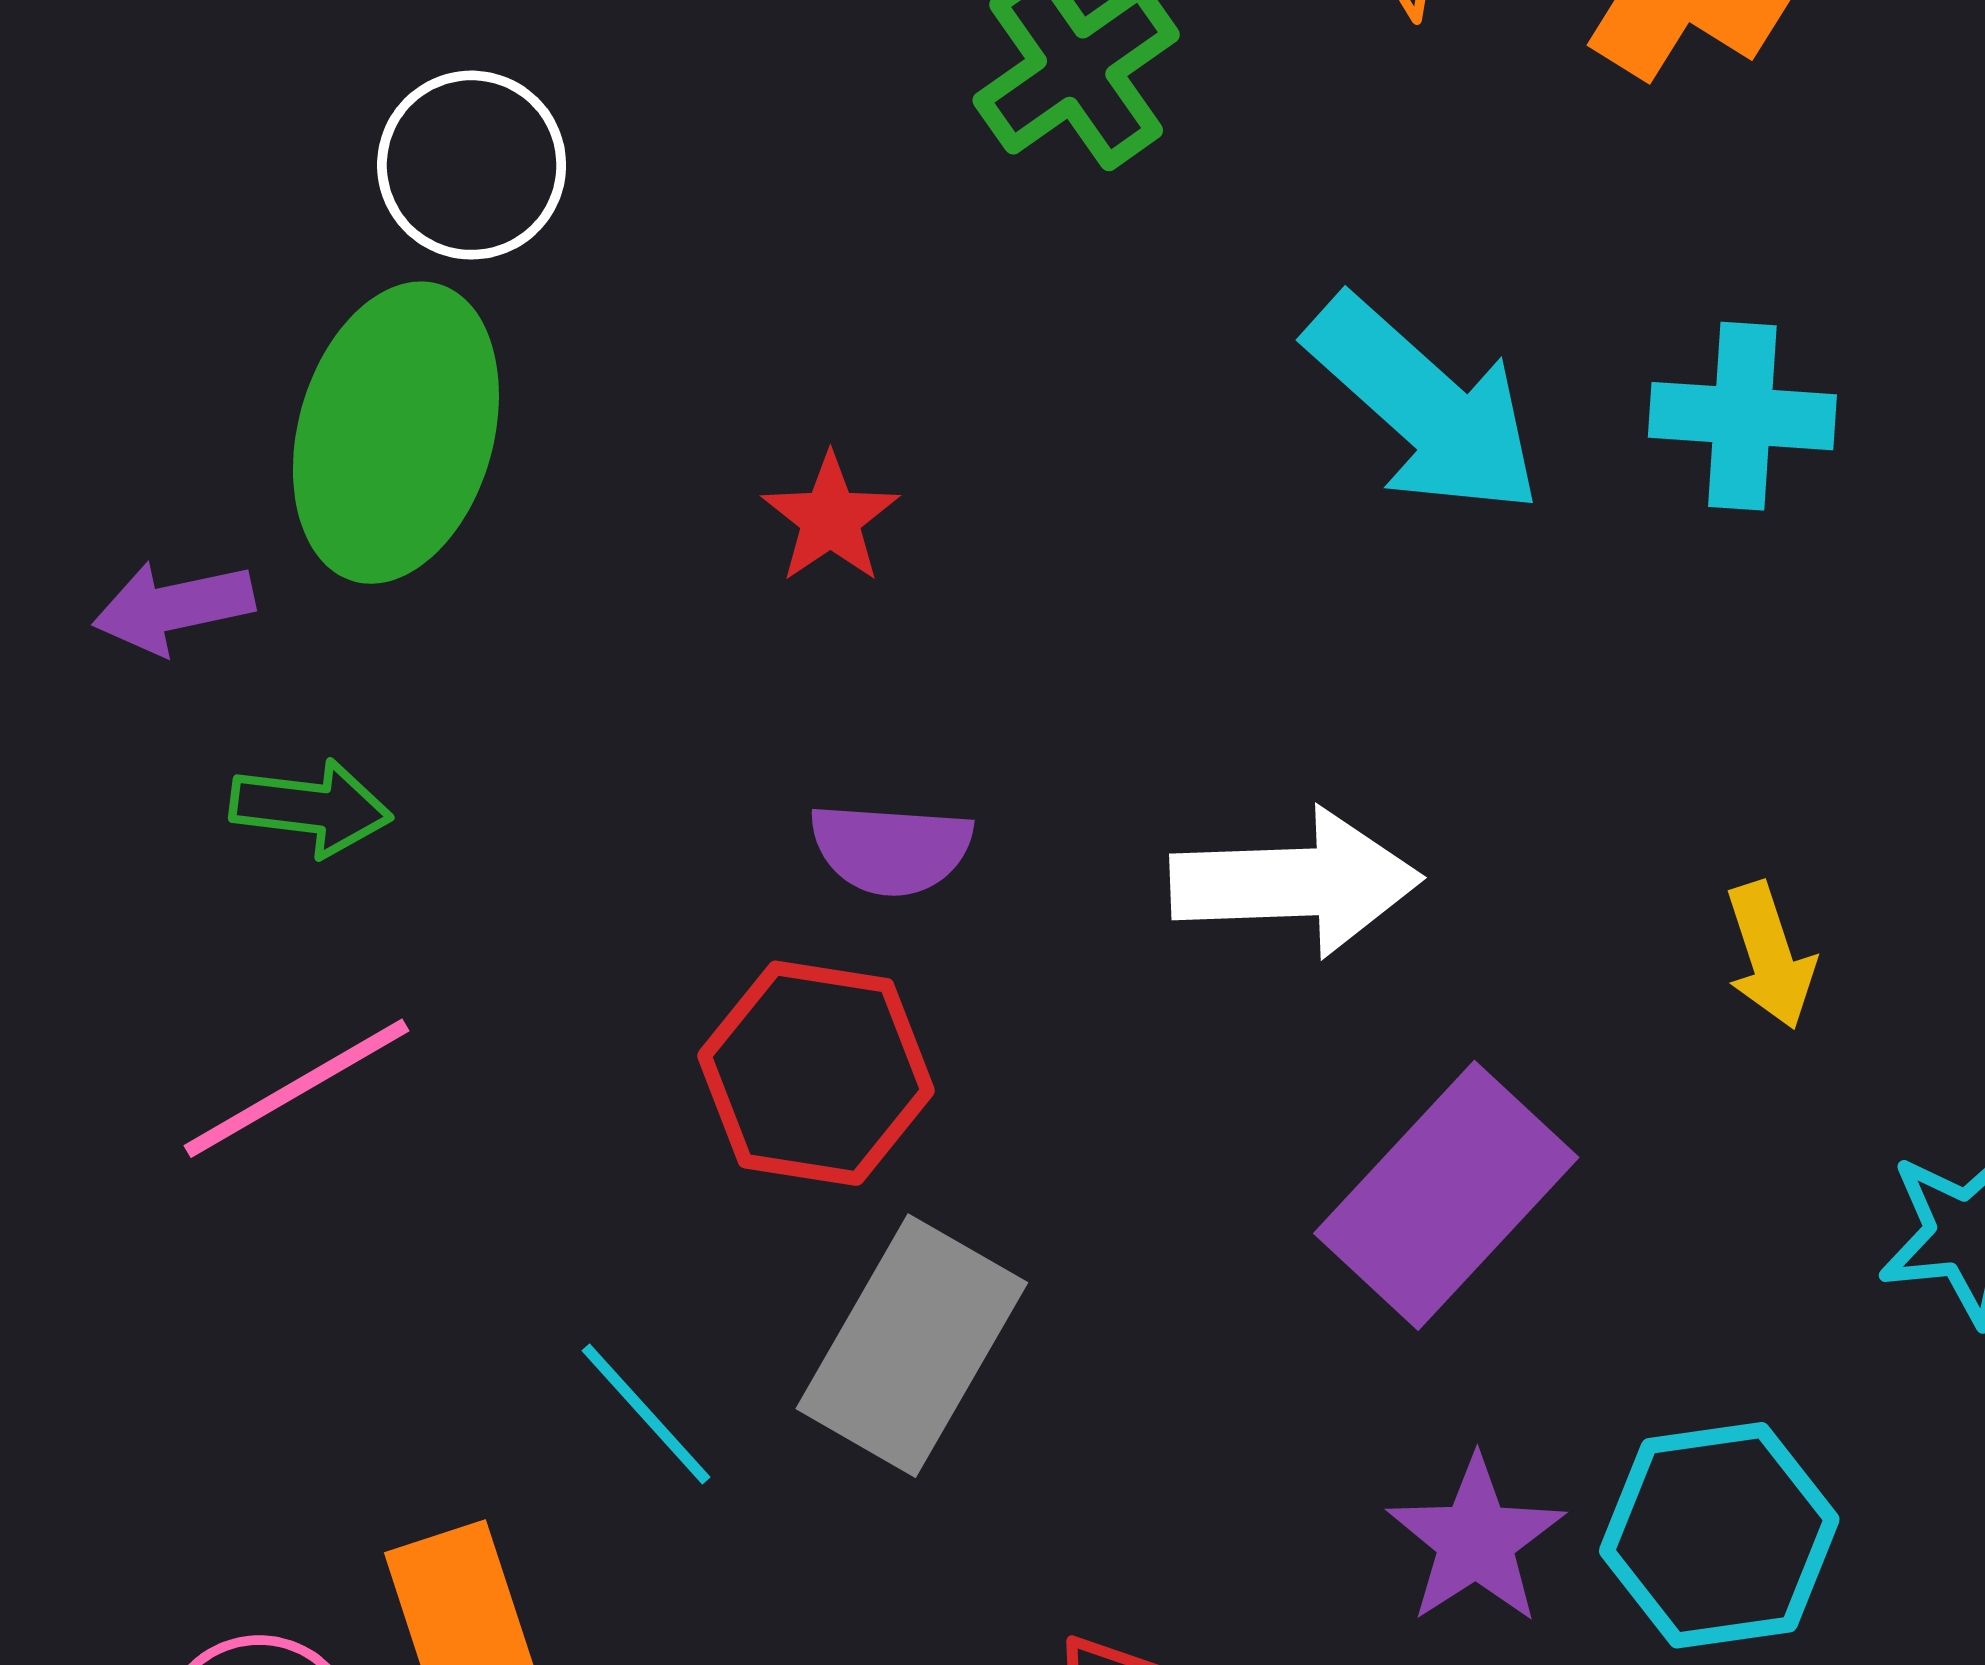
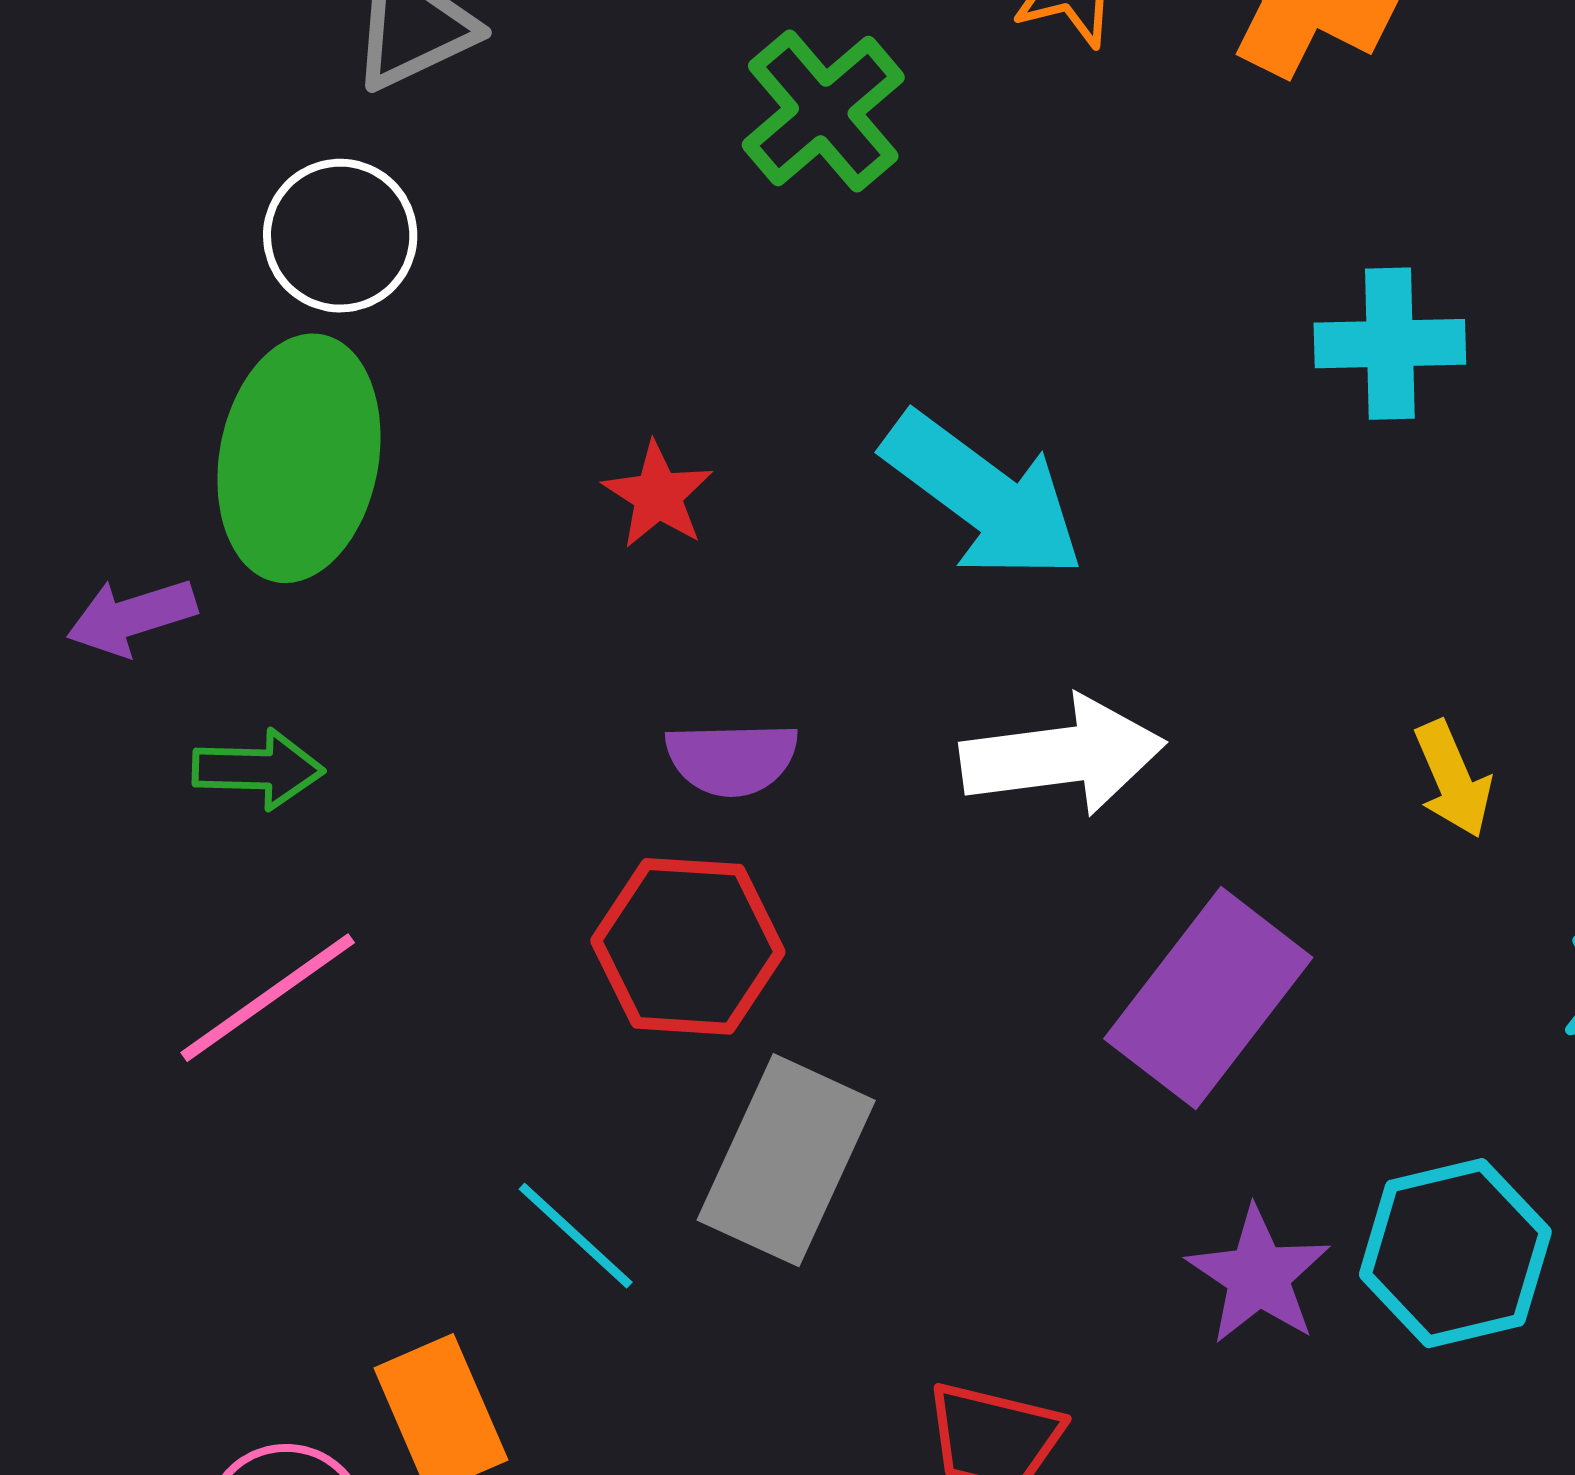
cyan arrow: (1424, 406) -> (983, 496), moved

